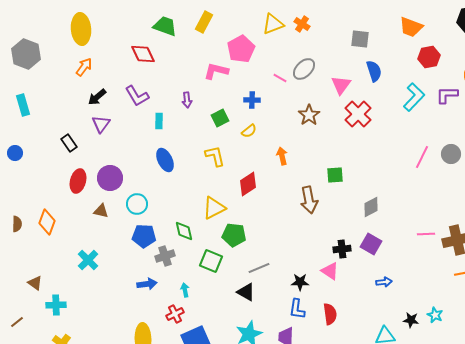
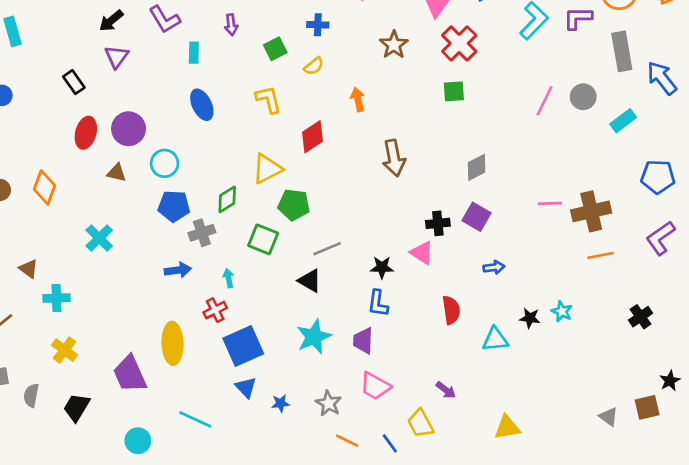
green square: (335, 175) -> (454, 91), moved
green diamond: (184, 231) -> (227, 199), turned 70
red semicircle: (330, 314) -> (451, 310), moved

